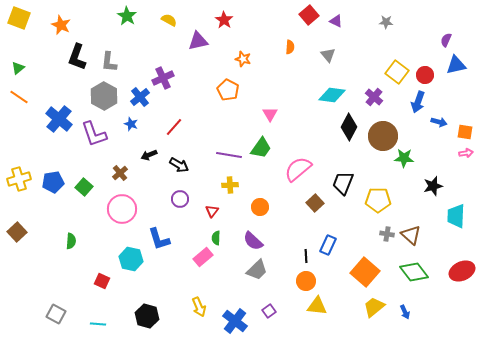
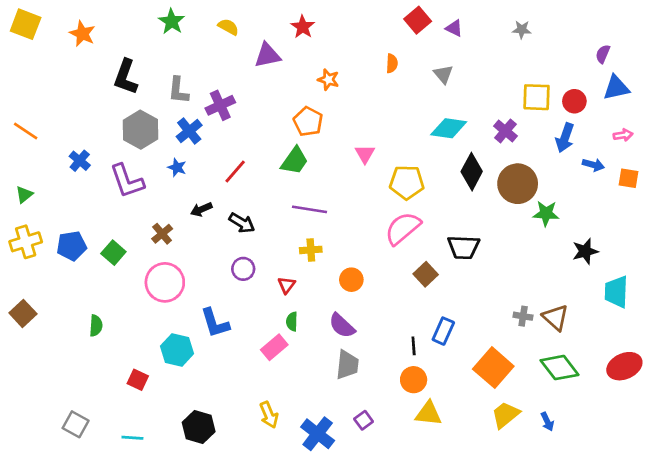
black L-shape: (77, 57) -> (126, 77), moved
gray L-shape: (109, 62) -> (178, 90), moved
green triangle: (18, 68) -> (24, 195), moved
yellow square: (397, 72) -> (537, 97), turned -35
blue cross: (59, 119) -> (80, 161), size x0.6
green trapezoid: (261, 148) -> (295, 161), moved
pink arrow: (466, 153) -> (623, 135), moved
black trapezoid: (343, 183) -> (464, 247), turned -110
yellow pentagon: (378, 200) -> (407, 182), moved
gray trapezoid: (257, 270) -> (347, 365), turned -40

